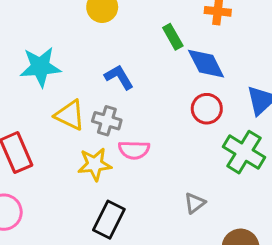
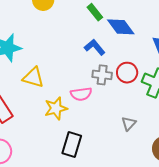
blue L-shape: (119, 77) -> (95, 47), moved
red circle: (207, 109) -> (127, 73), moved
gray cross: (107, 121) -> (102, 75), moved

